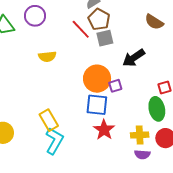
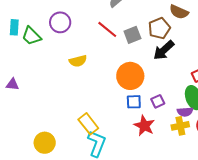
brown pentagon: (99, 19) -> (159, 28), moved, turned 30
purple square: (115, 86) -> (158, 101), moved
blue square: (97, 105) -> (134, 102), size x0.7
purple semicircle: (142, 154) -> (185, 112), moved

